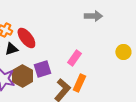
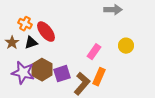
yellow circle: (123, 52) -> (126, 46), moved
purple square: (42, 69) -> (62, 74), moved

